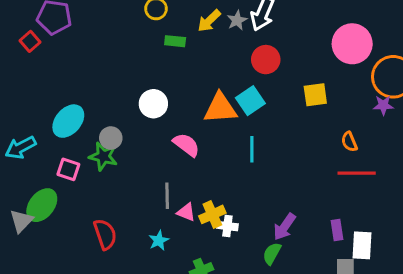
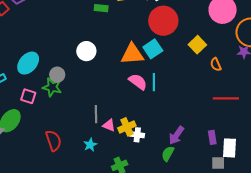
red circle: (266, 60) -> (163, 21), size x1.5
yellow square: (315, 95) -> (197, 45), turned -36
orange semicircle: (349, 142) -> (216, 64), moved
pink semicircle: (186, 145) -> (138, 82), moved

